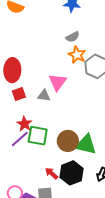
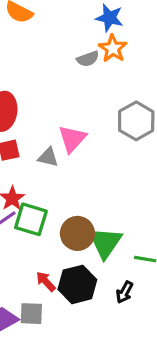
gray semicircle: (73, 37) -> (88, 59), moved
orange star: (77, 55) -> (113, 48), moved
green triangle: (86, 145) -> (105, 242), turned 45

